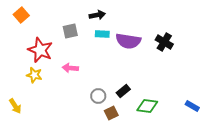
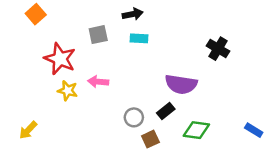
purple semicircle: (128, 41) -> (181, 84), moved
yellow star: (34, 75) -> (68, 91), moved
yellow arrow: (15, 106) -> (28, 130), turned 77

